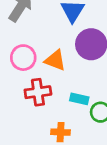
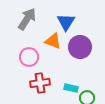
orange triangle: (55, 60) -> (53, 41), moved

